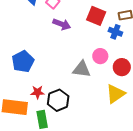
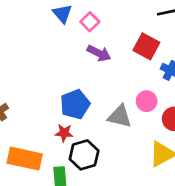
blue pentagon: (23, 61) -> (75, 104), moved
red star: (38, 92) -> (64, 133), moved

